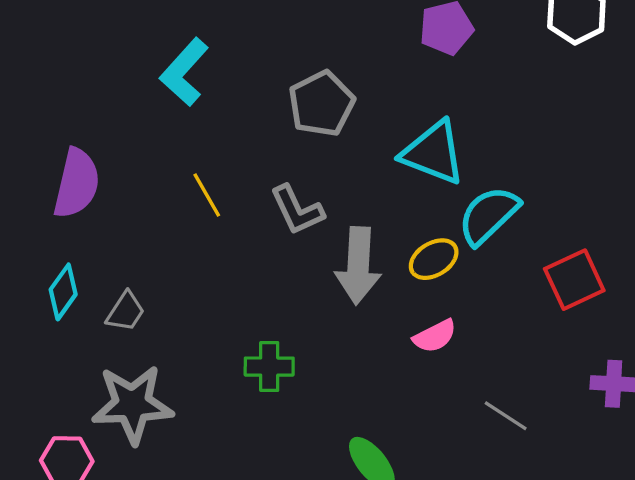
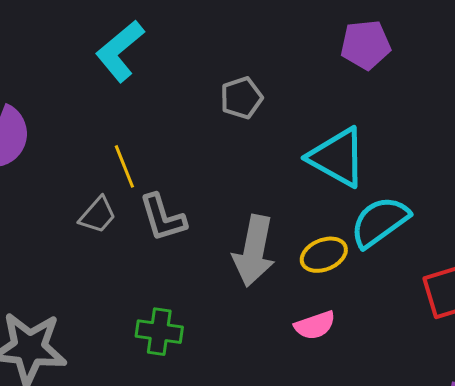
gray pentagon: (322, 104) -> (241, 98), size x0.7
gray L-shape: (297, 210) -> (163, 218), moved
gray trapezoid: (126, 312) -> (98, 215), moved

